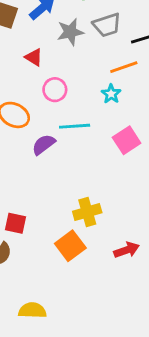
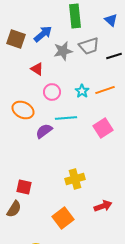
orange line: (124, 67) -> (105, 90), moved
cyan star: (111, 94) -> (82, 91), moved
orange square: (70, 246) -> (63, 218), moved

